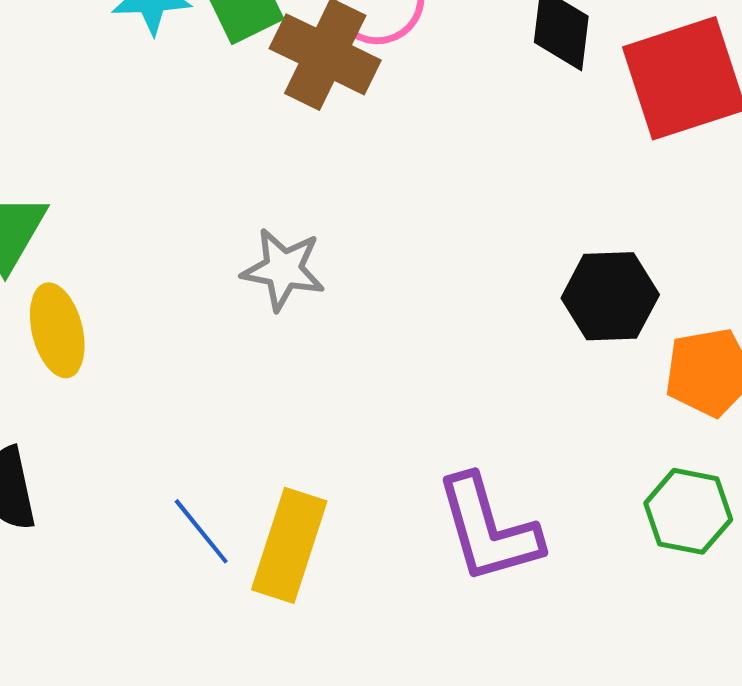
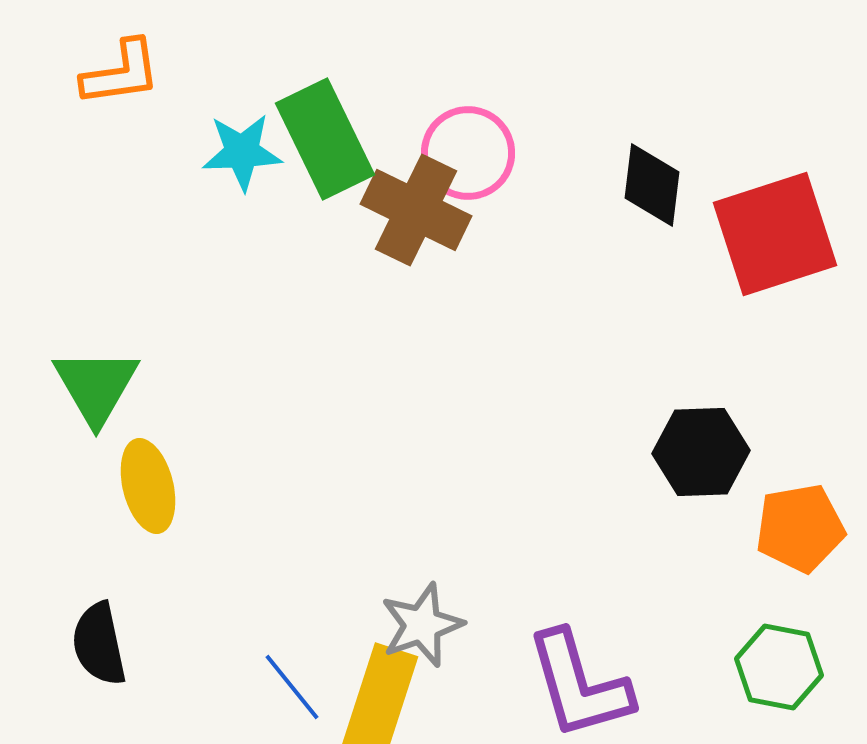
gray star: (283, 269) -> (422, 625), moved, turned -30

